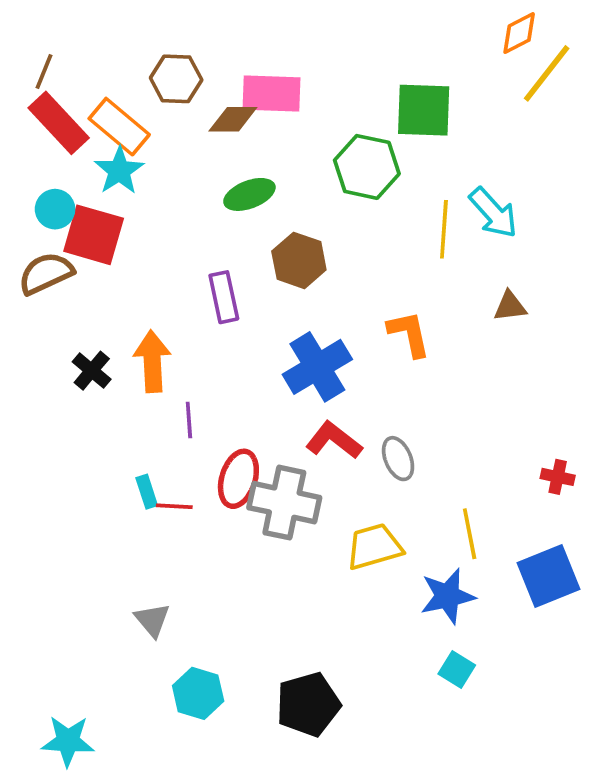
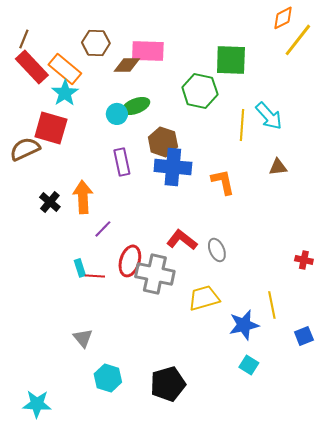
cyan circle: (55, 209) -> (117, 114), moved
blue cross: (317, 367) -> (173, 167), moved, turned 36
purple line: (189, 420) -> (103, 229), turned 48
yellow line: (470, 534) -> (272, 305), moved
blue square: (548, 576) -> (304, 336), moved, size x0.6

